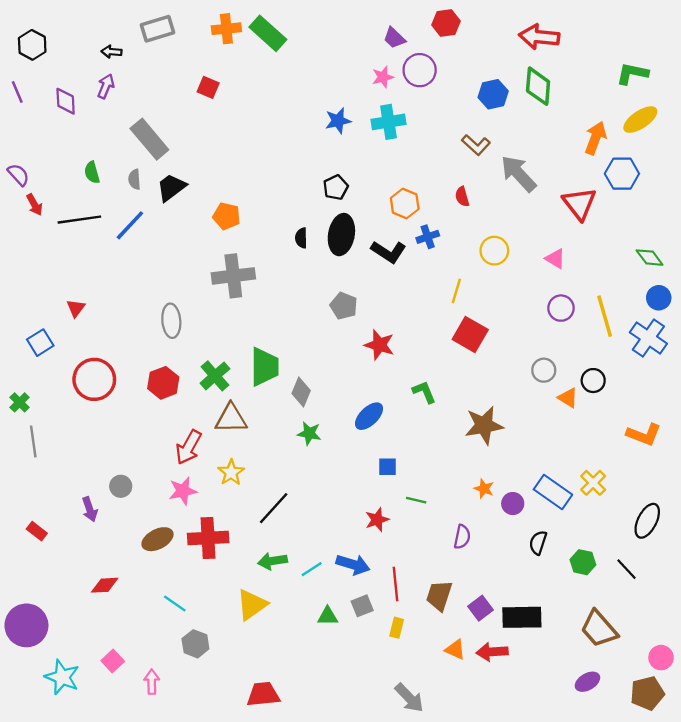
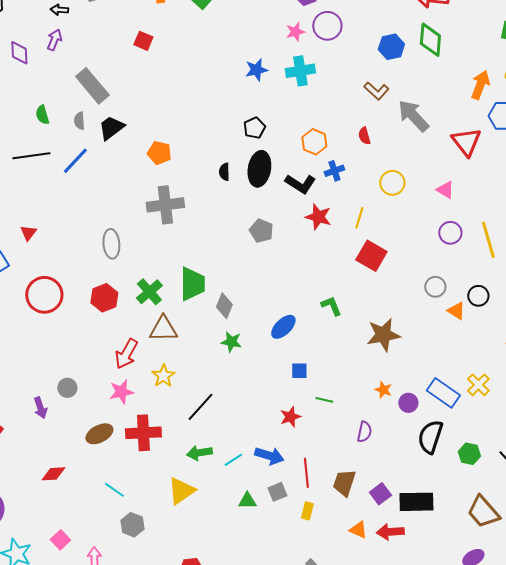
red star: (379, 345) -> (318, 217), moved
black semicircle: (538, 543) -> (430, 437), size x1.6

